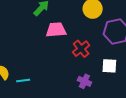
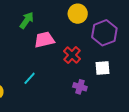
cyan line: (23, 80) -> (30, 78), moved, turned -32

